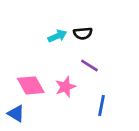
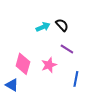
black semicircle: (83, 33) -> (62, 25), turned -128
pink diamond: (31, 85) -> (23, 64), turned 45

